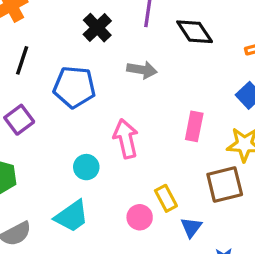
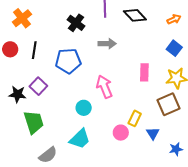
yellow rectangle: (166, 198) -> (135, 118), turned 63

